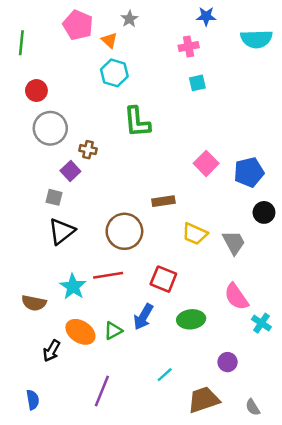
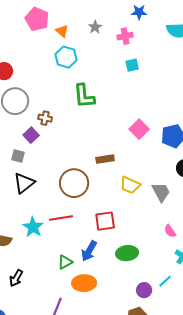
gray star: (129, 19) -> (95, 27), moved
red square: (163, 279) -> (105, 221), turned -30
pink semicircle: (236, 297) -> (170, 231), moved, size x0.6
orange ellipse: (80, 332) -> (84, 283), moved, turned -35
purple circle: (228, 362) -> (144, 290), moved
cyan line: (165, 375) -> (165, 281), moved

